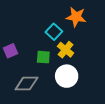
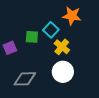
green square: (43, 57) -> (32, 37), moved

